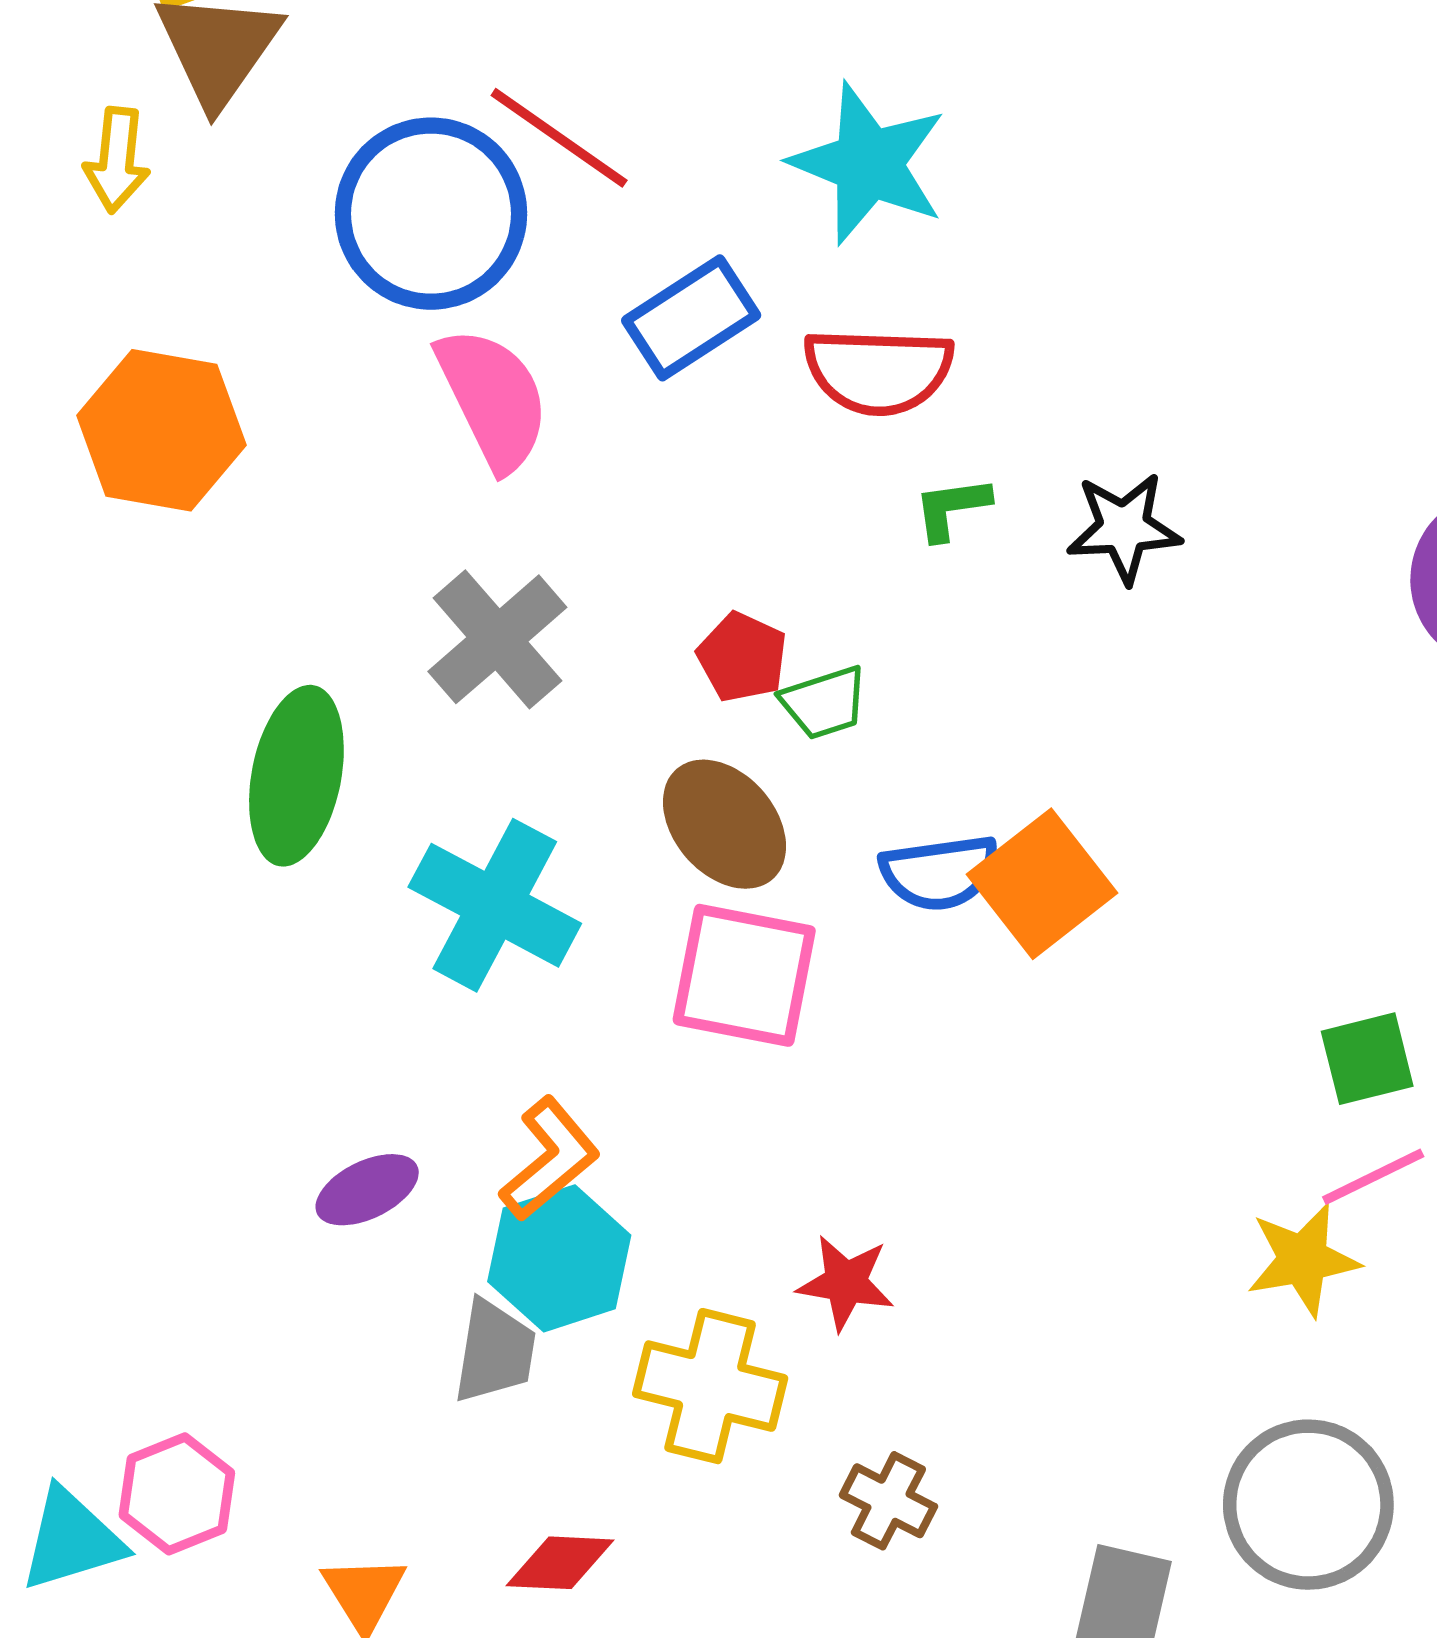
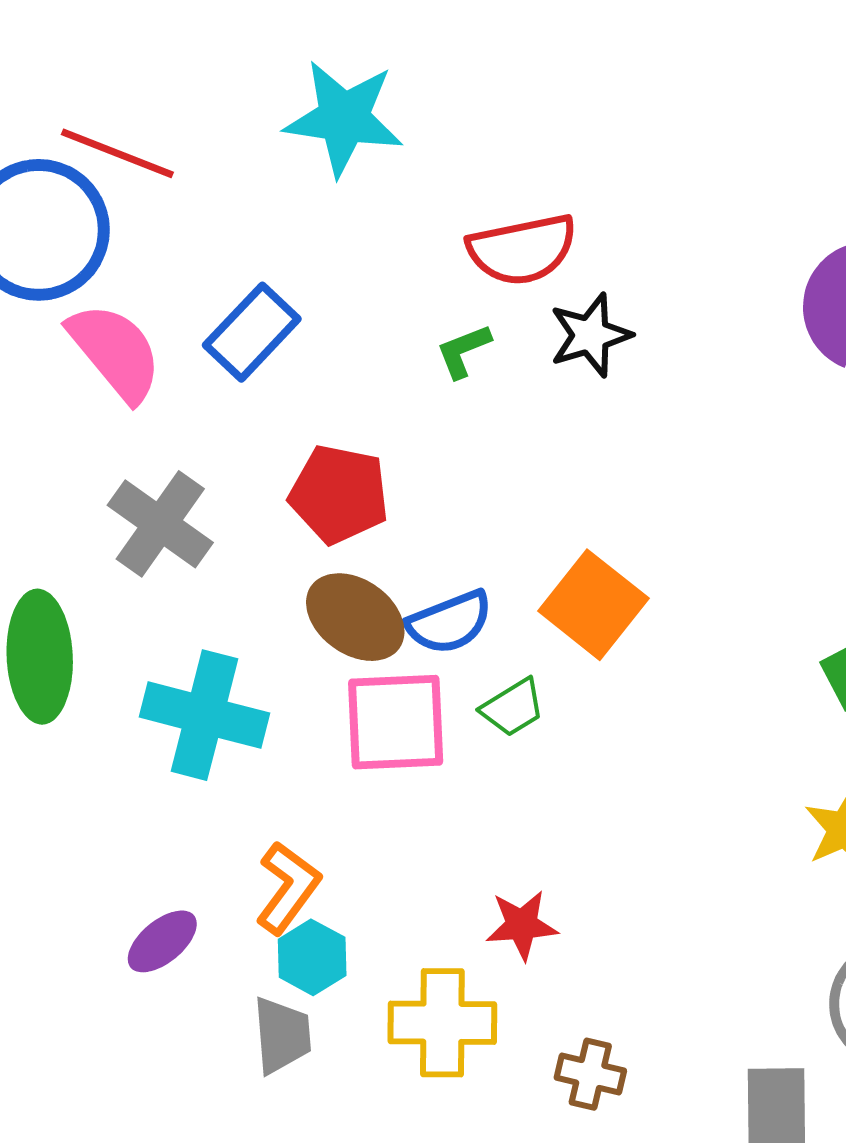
blue rectangle: (691, 318) -> (252, 332), moved
red semicircle: (878, 371) -> (522, 249), moved
red pentagon: (742, 657) -> (339, 494), size x1.5
green trapezoid: (824, 703) -> (513, 708), moved
blue semicircle: (940, 872) -> (449, 622), moved
cyan hexagon: (559, 1258) -> (312, 957), size x0.7

